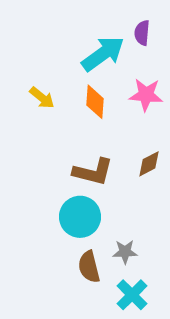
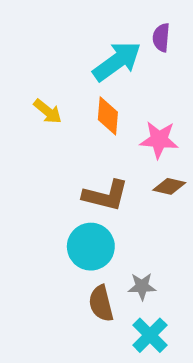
pink star: (146, 95) -> (159, 140), moved
brown diamond: (149, 164) -> (169, 186), turned 40

